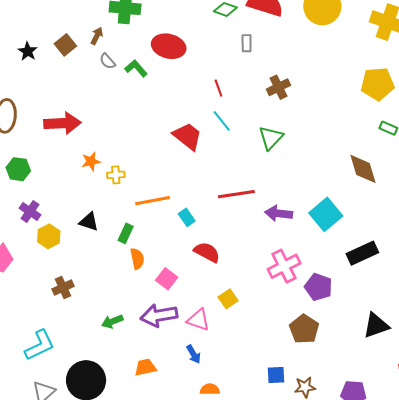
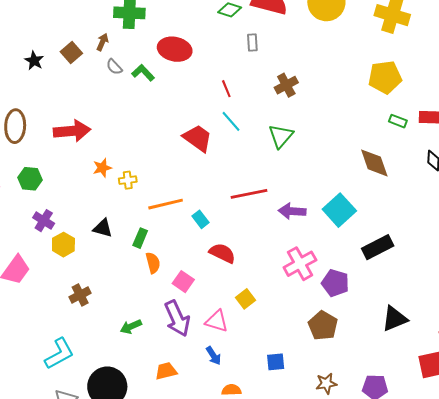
purple arrow: (159, 315) -> (177, 318), turned -102
blue square: (276, 375) -> (276, 362), moved

